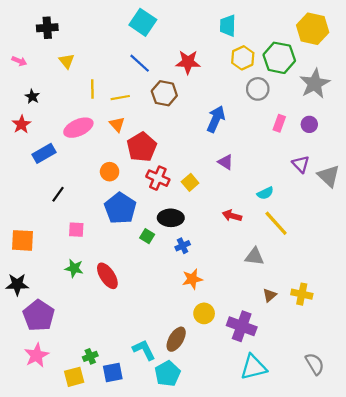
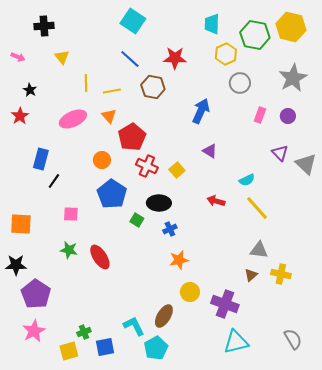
green hexagon: (279, 58) -> (255, 35), moved
blue rectangle: (44, 153) -> (41, 159), moved, turned -45
gray triangle: (255, 256) -> (259, 250), moved

